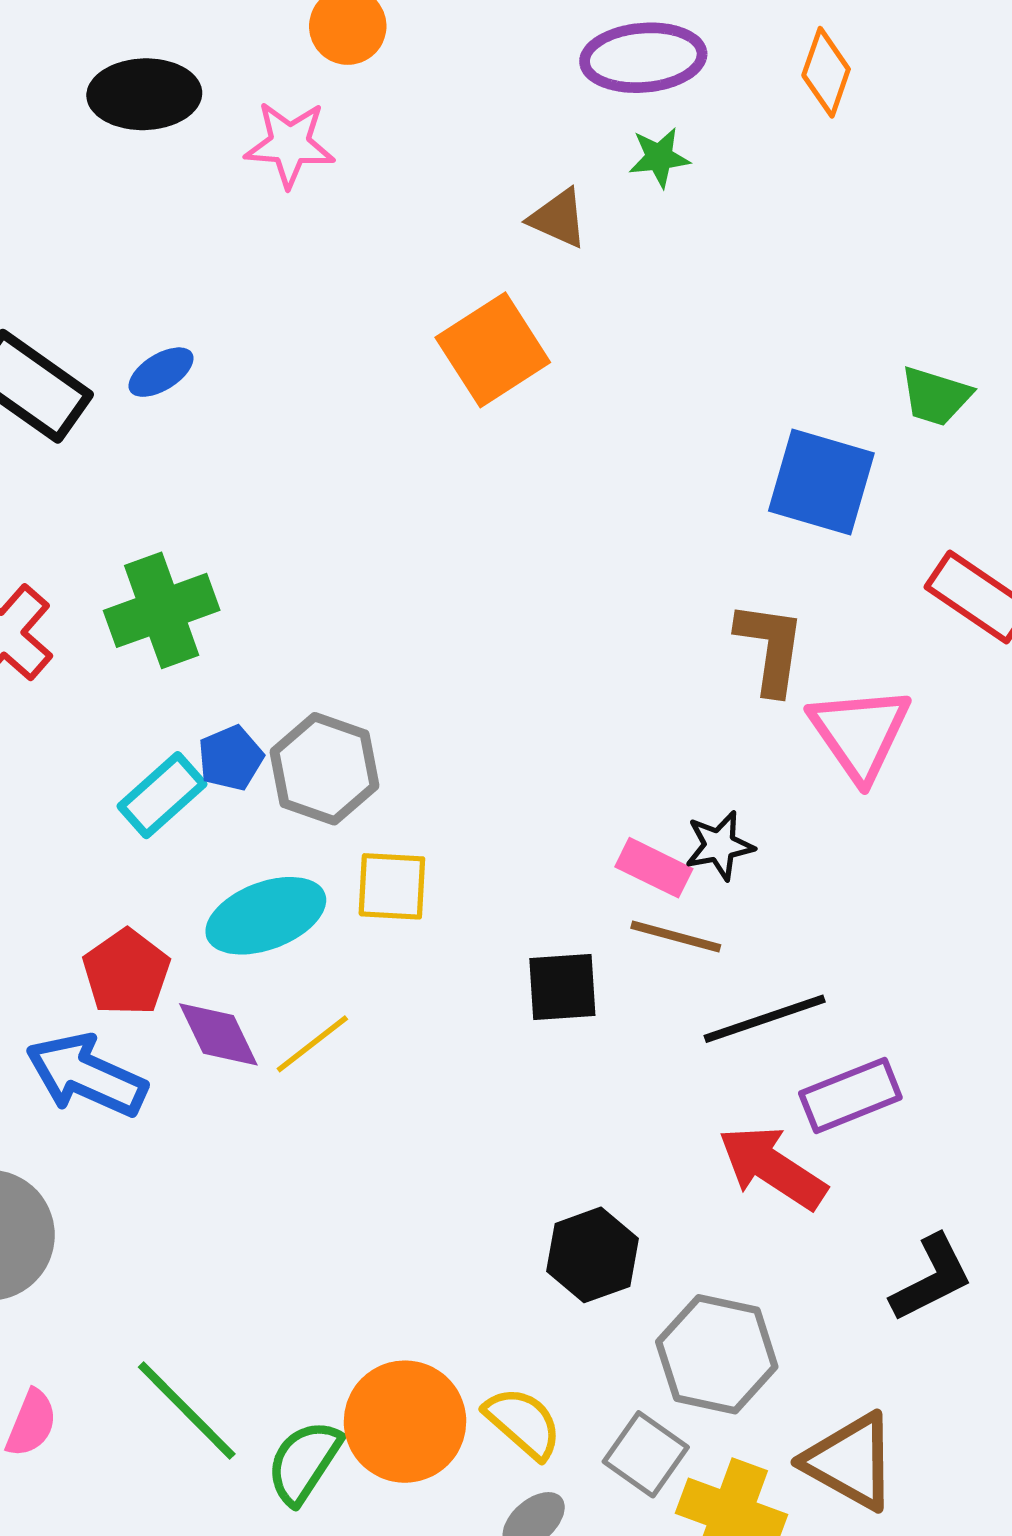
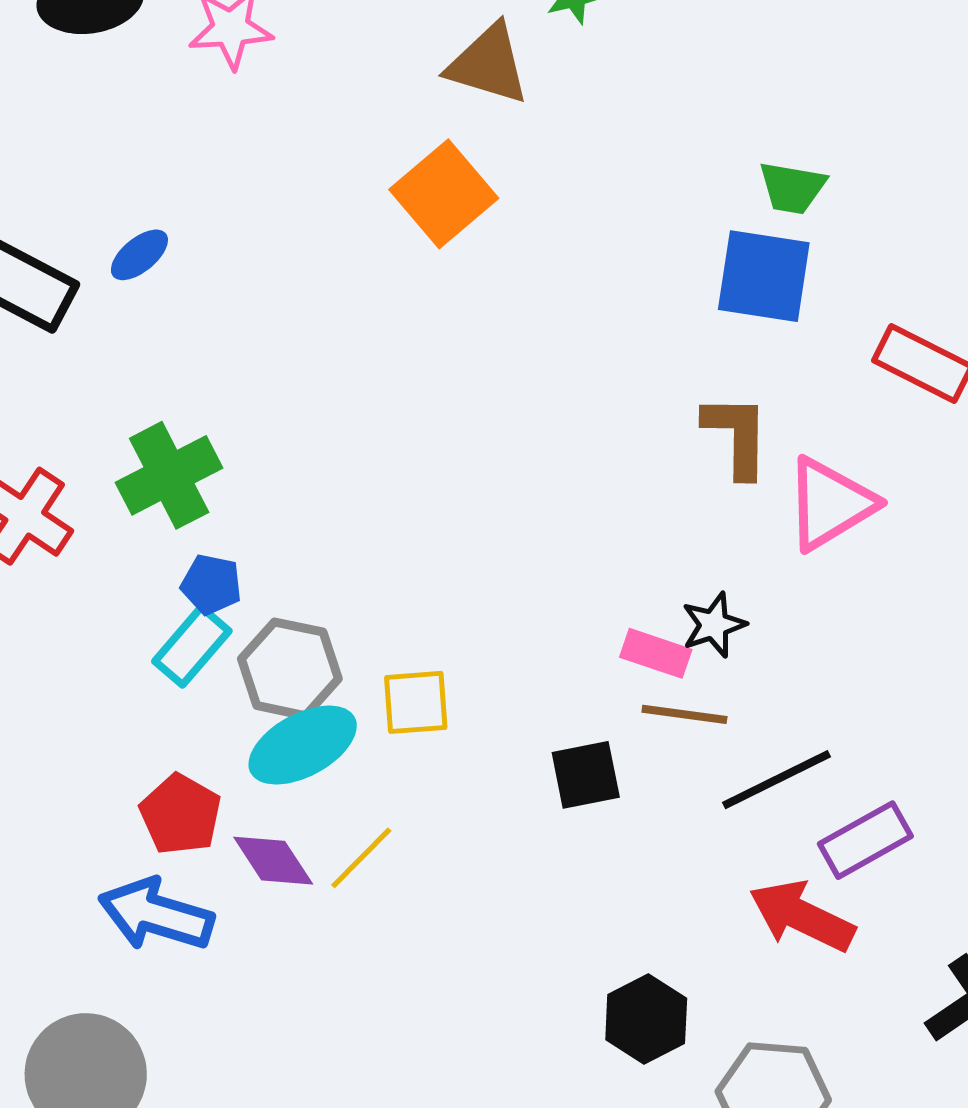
brown triangle: (558, 218) -> (488, 64), size x1.5
green trapezoid: (936, 396) -> (792, 188), moved
pink triangle: (860, 733) -> (830, 504), turned 41
blue pentagon: (231, 758) -> (211, 584), moved, turned -30
gray hexagon: (324, 769) -> (290, 669), moved

